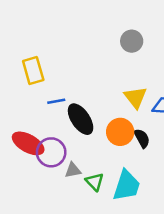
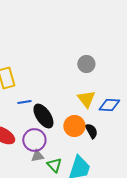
gray circle: (132, 41) -> (86, 64), moved
purple circle: (51, 152) -> (34, 140), moved

